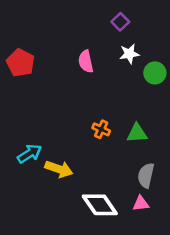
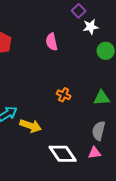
white star: (129, 54) -> (91, 27), moved
green triangle: (137, 133) -> (102, 98), moved

